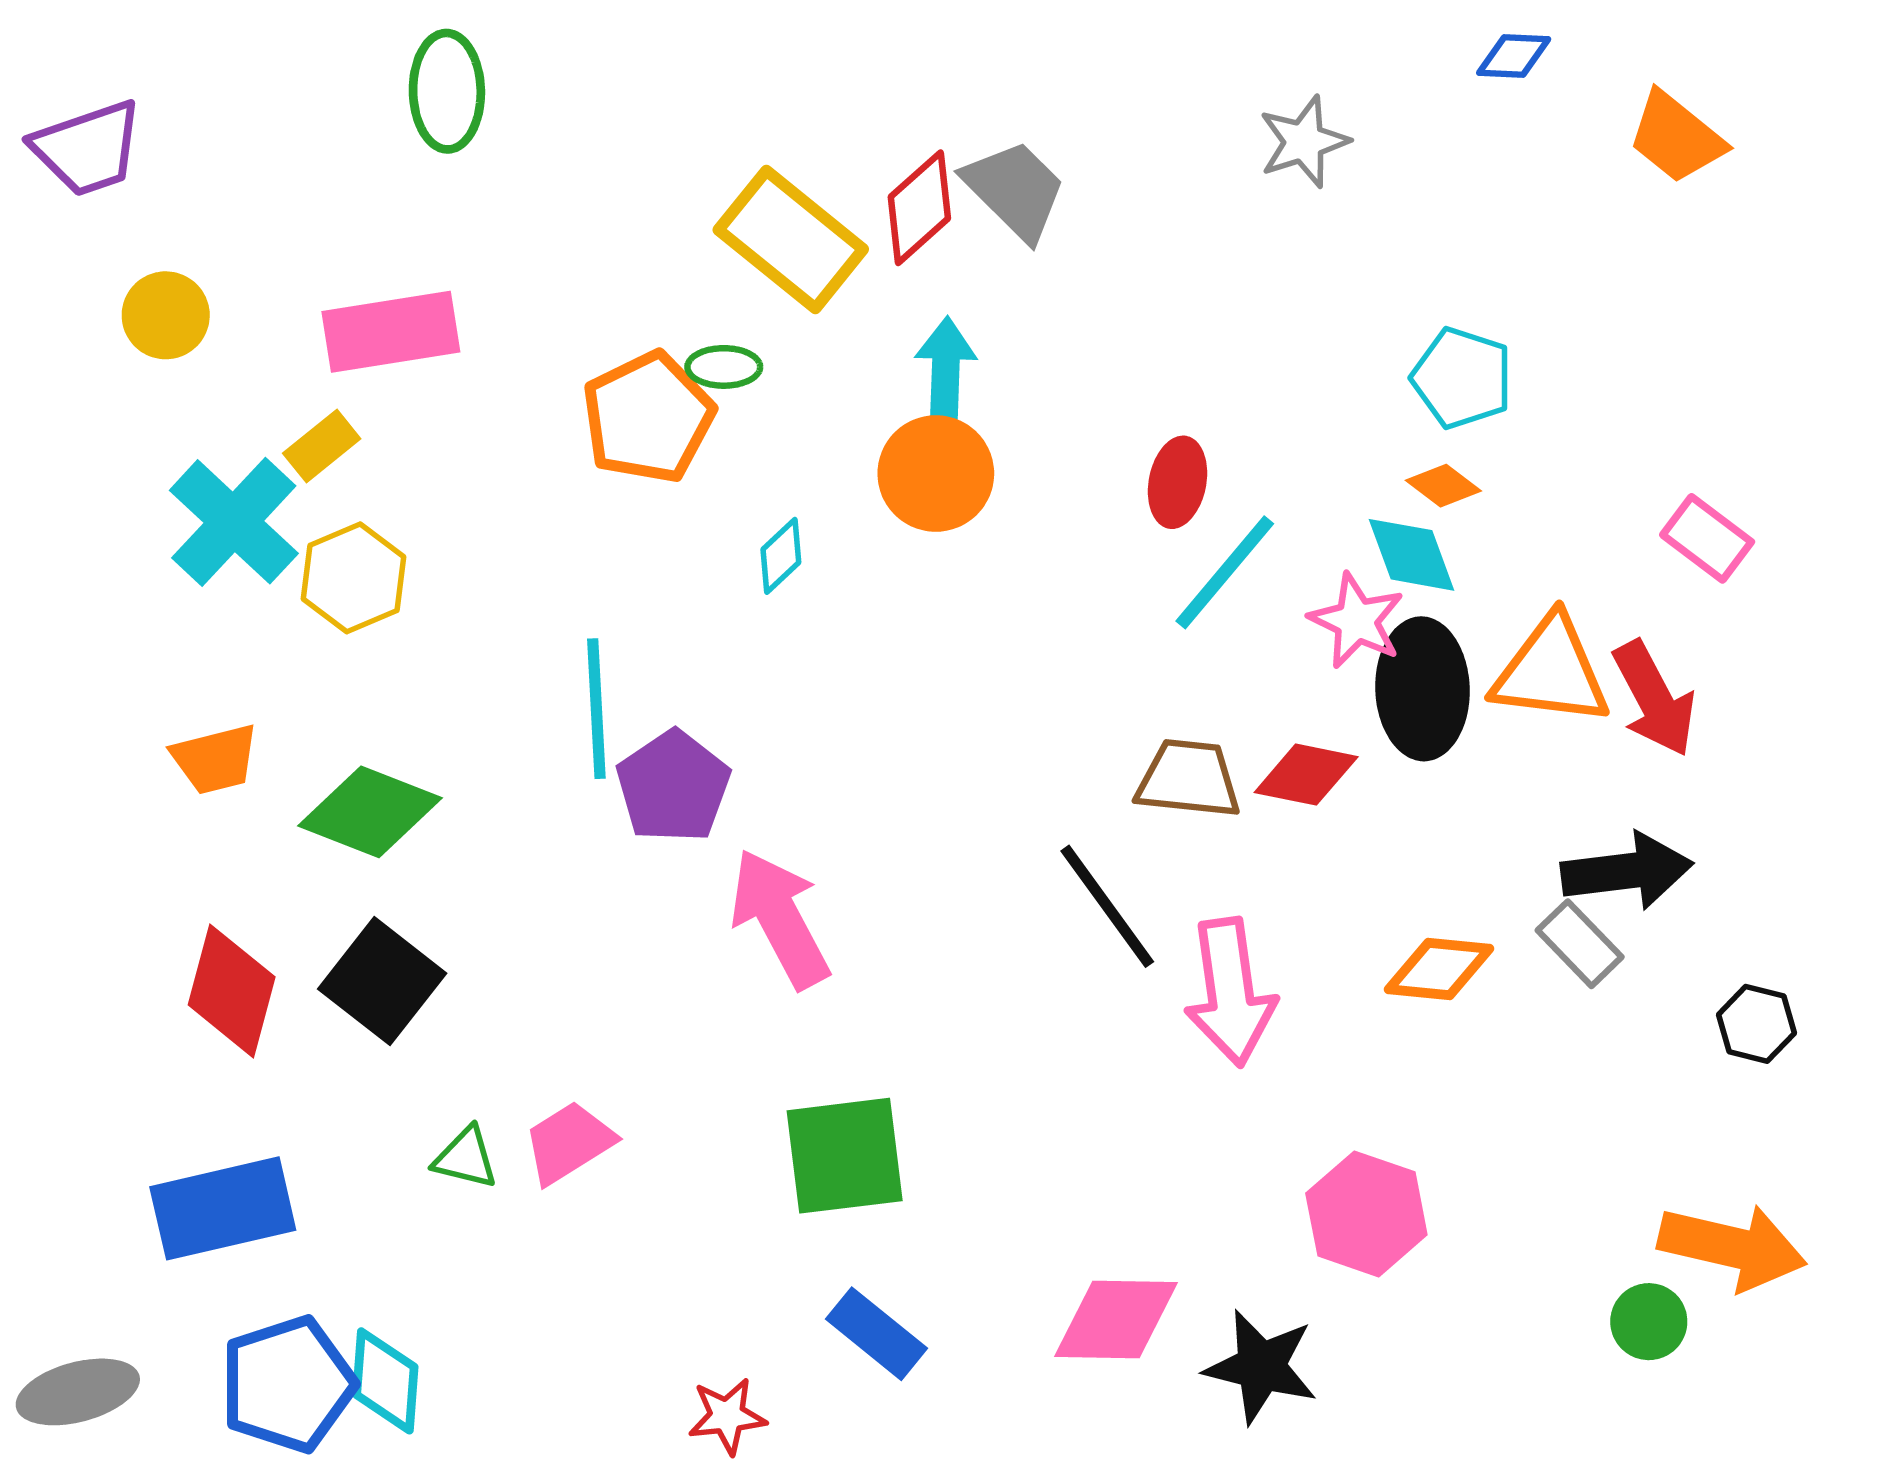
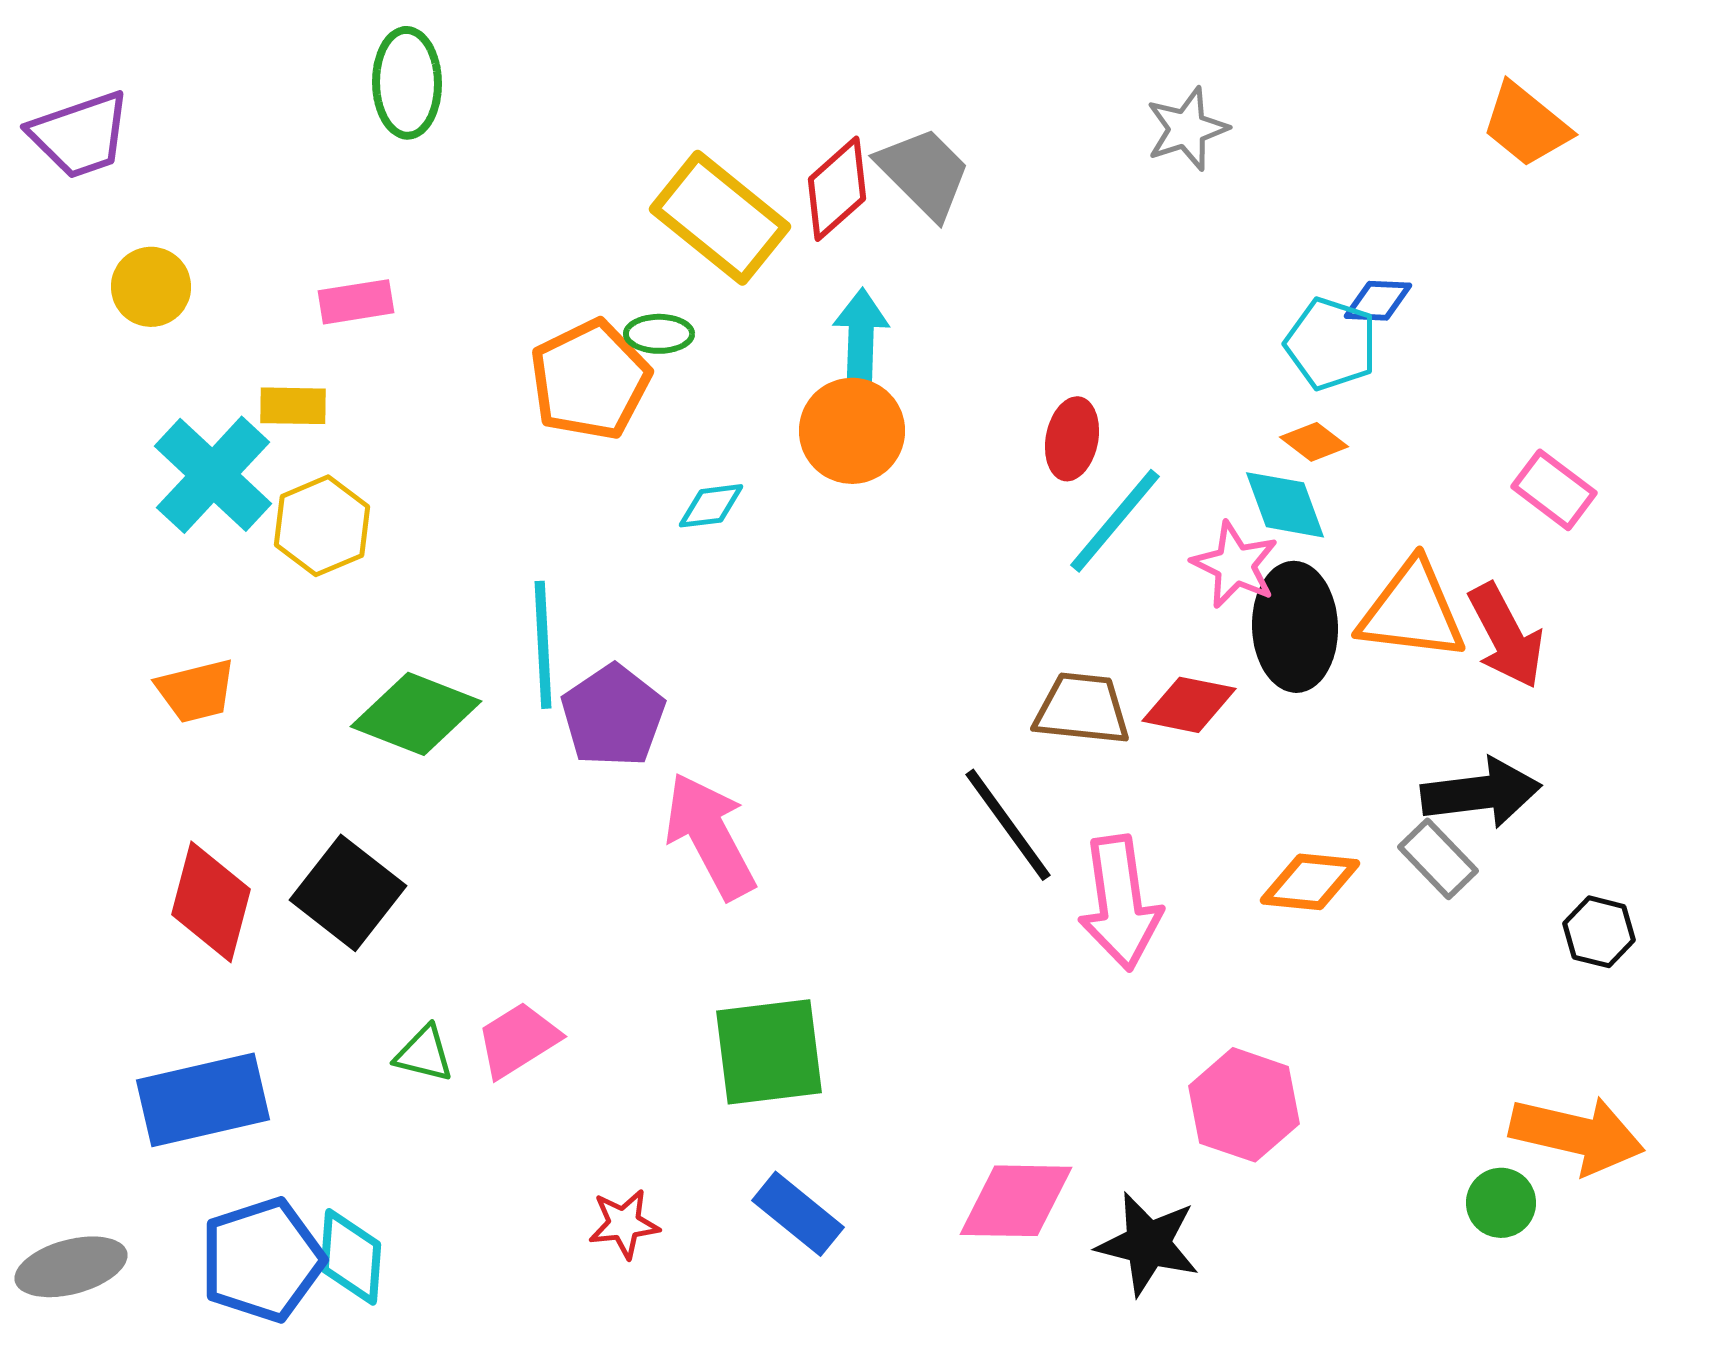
blue diamond: (1514, 56) -> (1378, 301), moved
pink rectangle: (391, 332) -> (356, 302), size x0.6
yellow rectangle: (322, 446) -> (293, 406), turned 40
cyan diamond: (781, 556) -> (711, 506), turned 36
green diamond: (370, 812) -> (416, 714), moved
red star: (727, 1416) -> (624, 1224), moved

